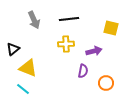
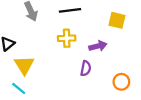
yellow triangle: (28, 68) -> (24, 65), turned 36
orange circle: (106, 83) -> (121, 82), moved

